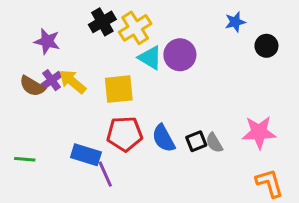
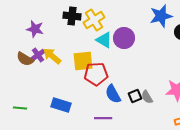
black cross: (102, 22) -> (72, 16), turned 36
blue star: (235, 22) -> (161, 16), size x1.6
red pentagon: (125, 134) -> (96, 74), moved
purple line: (105, 174) -> (103, 118), moved, turned -66

